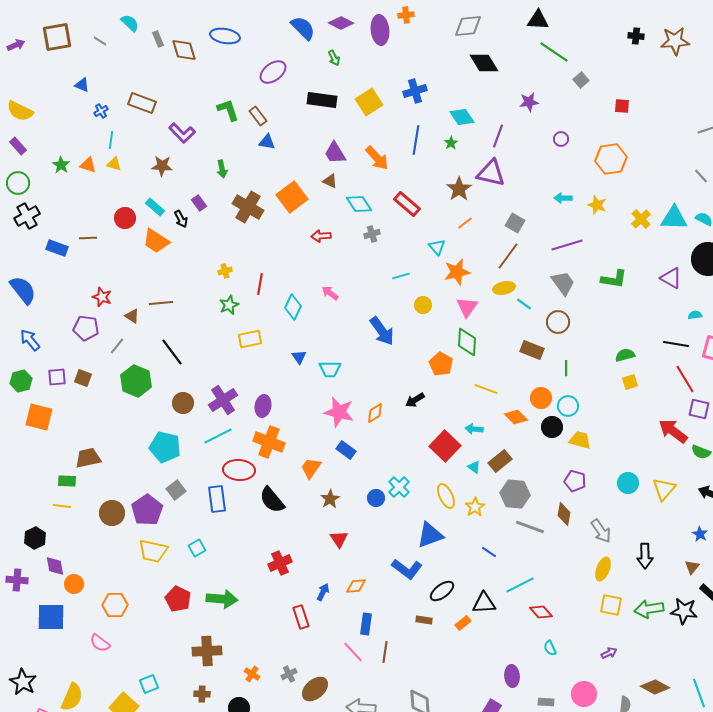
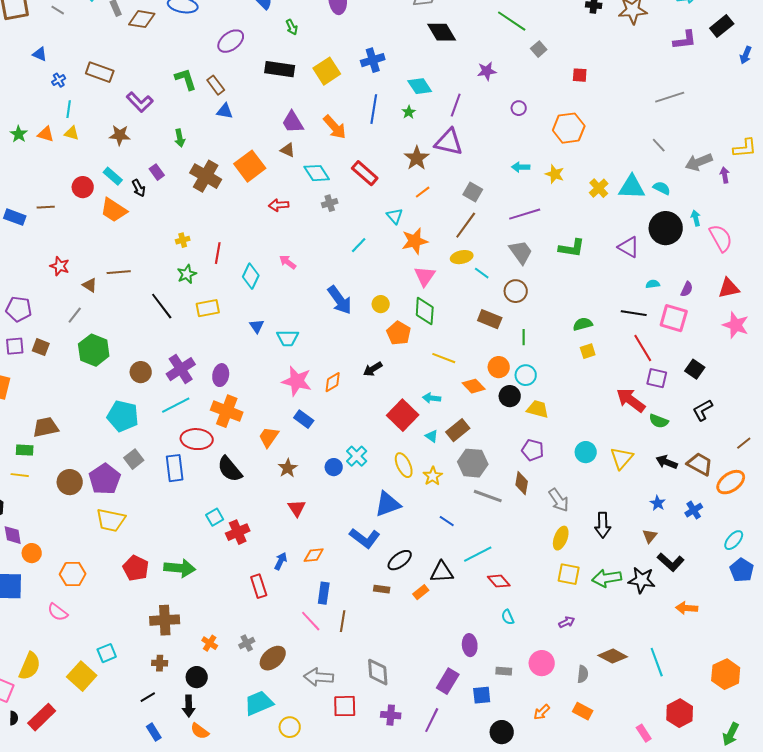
brown diamond: (184, 50) -> (142, 19), turned -64
cyan line: (401, 276) -> (359, 245), turned -30
yellow circle: (423, 305) -> (381, 304), moved
purple pentagon: (86, 328) -> (19, 309), moved
black line: (172, 352) -> (162, 306), moved
cyan square: (197, 548) -> (215, 517), moved

